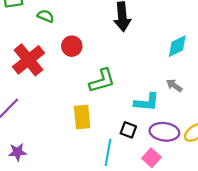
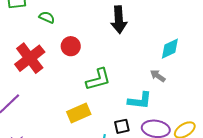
gray arrow: (174, 85) -> (158, 76), moved
yellow rectangle: (82, 117) -> (79, 113), turned 70
black square: (128, 130) -> (122, 126), turned -35

